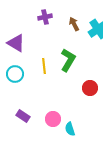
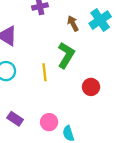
brown arrow: (74, 24) -> (73, 23), moved
yellow line: (44, 66) -> (45, 72), moved

